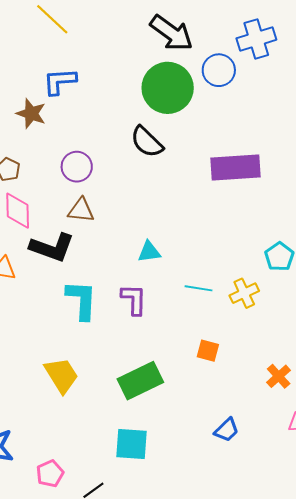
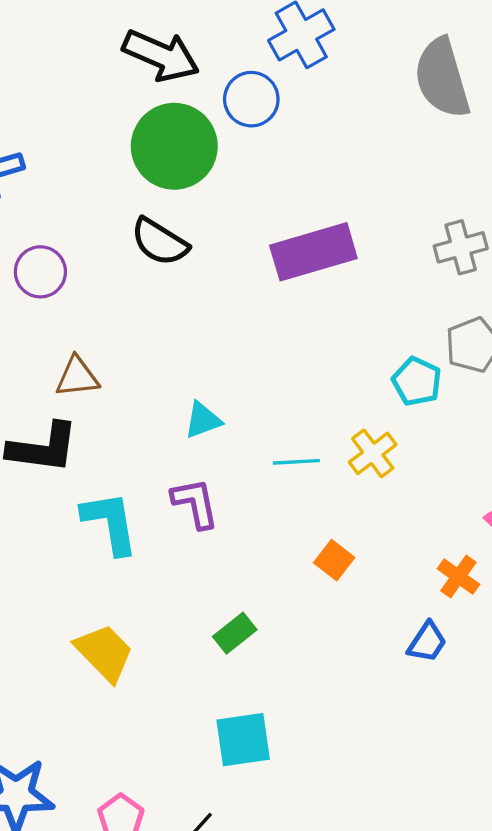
purple circle: (77, 167) -> (40, 272), moved
orange square: (208, 351) -> (334, 560), turned 35
green rectangle: (140, 381) -> (235, 633), size x0.6
blue trapezoid: (227, 430) -> (427, 642), moved

